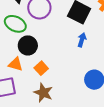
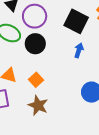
black circle: (28, 45) -> (35, 44), moved

